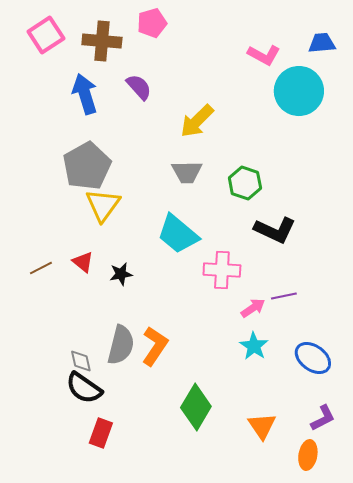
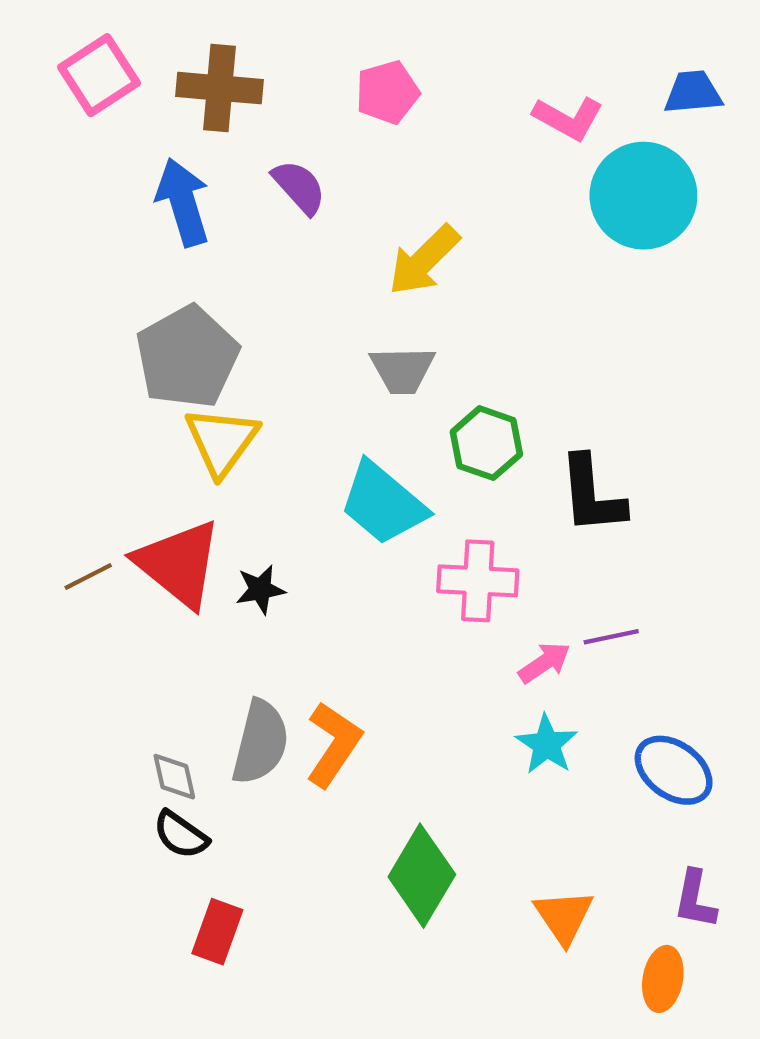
pink pentagon: (152, 23) -> (387, 92), moved
green hexagon: (245, 183) -> (486, 443), moved
black L-shape: (275, 230) -> (592, 495), turned 60
red triangle: (83, 262) -> (179, 564), size x2.0
black semicircle: (84, 388) -> (181, 835), size x0.7
purple L-shape: (323, 418) -> (695, 899), turned 128

